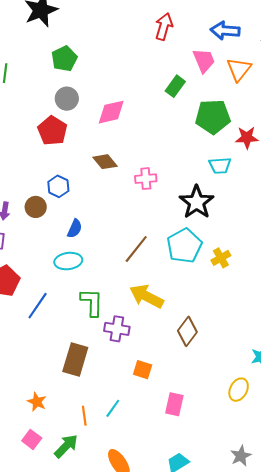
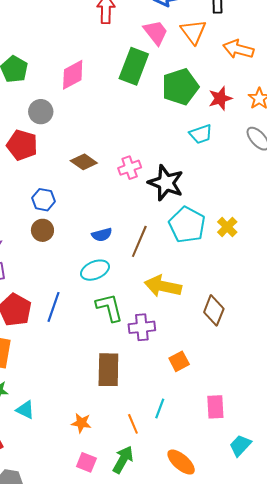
green rectangle: (175, 86) -> (134, 66), size x1.6
gray circle: (67, 99) -> (41, 112), moved
pink diamond: (111, 112) -> (73, 75), moved
black star: (197, 202) -> (166, 183), moved
brown circle: (36, 207) -> (42, 230), moved
blue semicircle: (75, 229) -> (102, 235), moved, turned 66
cyan ellipse: (68, 261) -> (95, 270), moved
blue line: (38, 306) -> (54, 307), moved
orange square: (143, 370) -> (179, 361), turned -30
pink rectangle: (174, 404) -> (215, 407), moved

